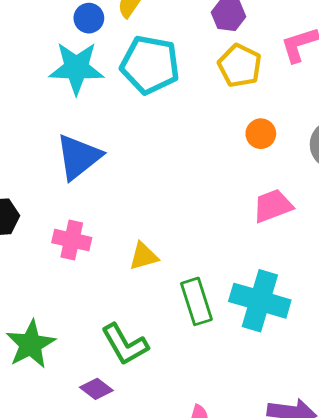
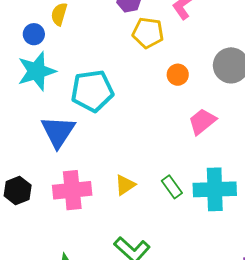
cyan pentagon: (150, 65) -> (92, 91), moved
pink cross: (72, 240) -> (72, 190), size x1.4
green rectangle: (196, 301) -> (172, 187), moved, size x0.7

